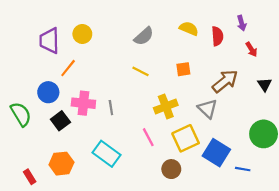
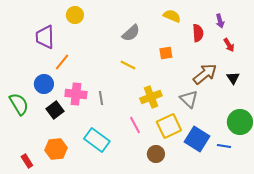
yellow semicircle: (189, 29) -> (172, 16), moved
yellow circle: (82, 34) -> (75, 15), moved
orange square: (183, 69) -> (166, 53), moved
black triangle: (265, 85) -> (233, 78), moved
blue line: (243, 169) -> (224, 146), moved

